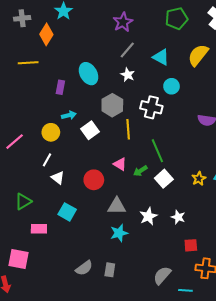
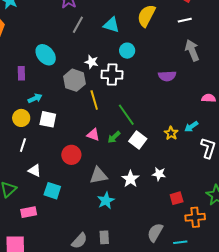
white star: (128, 75) -> (92, 62), moved
white square: (90, 130) -> (48, 119), moved, turned -30
white triangle: (58, 178) -> (35, 170), moved

